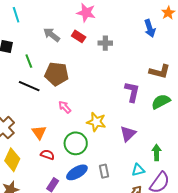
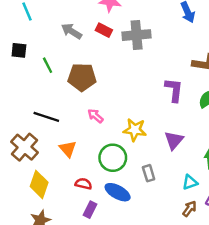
gray cross: (105, 43) -> (137, 35), size x1.6
black line: (29, 86) -> (46, 117), moved
red semicircle: (47, 155) -> (83, 184), moved
gray rectangle: (104, 171) -> (149, 173), moved
blue ellipse: (77, 172) -> (118, 192), turned 65

